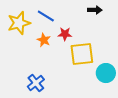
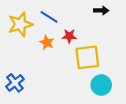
cyan circle: (106, 73) -> (101, 85), moved
blue cross: (36, 83) -> (15, 83), moved

